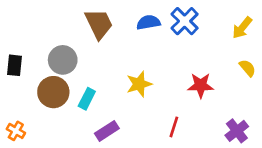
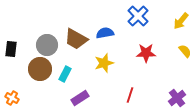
blue semicircle: (148, 22) -> (105, 33), moved
brown trapezoid: (99, 24) -> (76, 39), moved, turned 145
red star: (201, 85) -> (146, 53), moved

